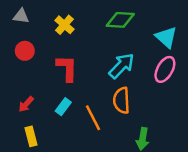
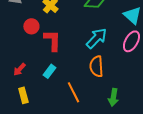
red circle: (25, 51) -> (31, 26), moved
orange line: (93, 118) -> (73, 92), moved

